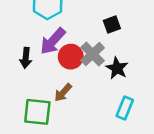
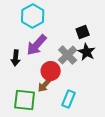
red circle: (71, 57) -> (51, 71), moved
black star: (117, 68) -> (87, 52), moved
cyan rectangle: (125, 108) -> (69, 99), moved

